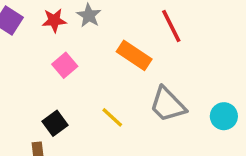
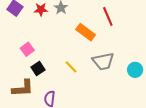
pink square: (65, 65) -> (27, 49), moved
gray trapezoid: (168, 105) -> (103, 61), turned -60

